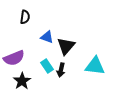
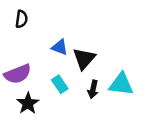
black semicircle: (25, 17) -> (21, 19), moved
black arrow: (61, 70) -> (93, 89), moved

